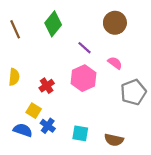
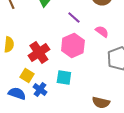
red cross: (47, 86) -> (39, 52), size x1.5
cyan square: (80, 133) -> (64, 78), moved

